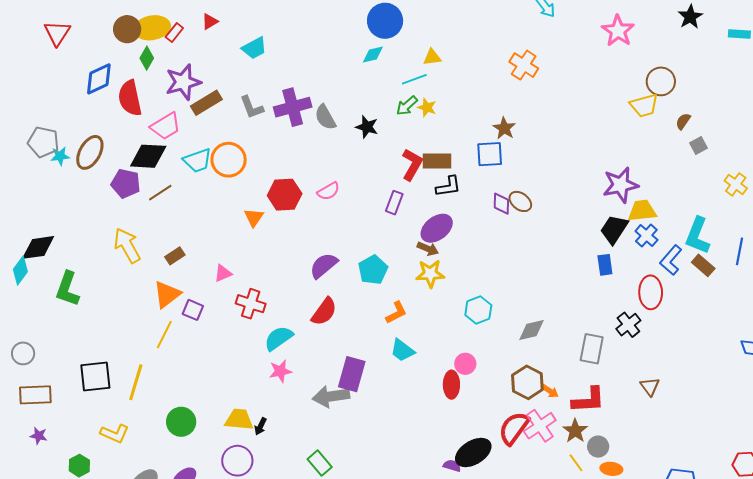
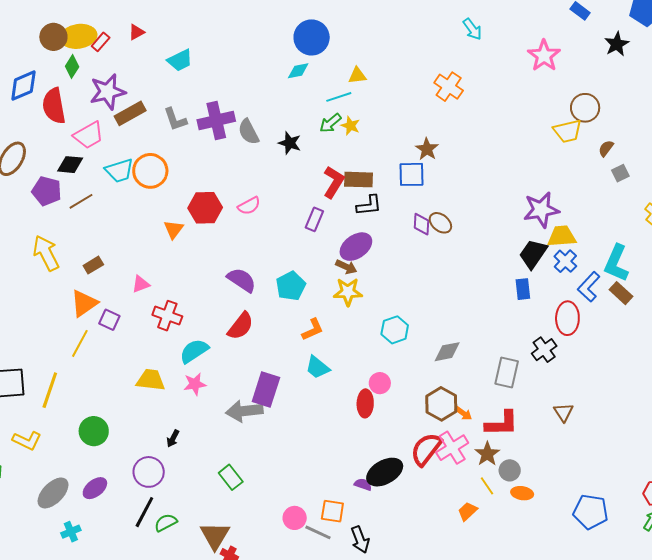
black diamond: (148, 156) -> (70, 165), size x0.7
purple semicircle: (324, 266) -> (242, 280), turned 72
yellow trapezoid: (239, 420) -> (151, 380), moved

